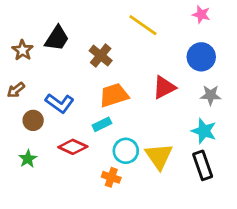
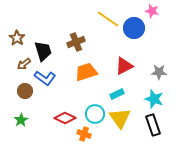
black trapezoid: (57, 38) -> (43, 51), moved, turned -50
brown cross: (101, 56) -> (76, 42), turned 30
blue circle: (201, 57) -> (134, 28), moved
brown arrow: (16, 90) -> (24, 64), moved
cyan rectangle: (102, 124) -> (117, 94), moved
red diamond: (73, 147) -> (65, 118), moved

